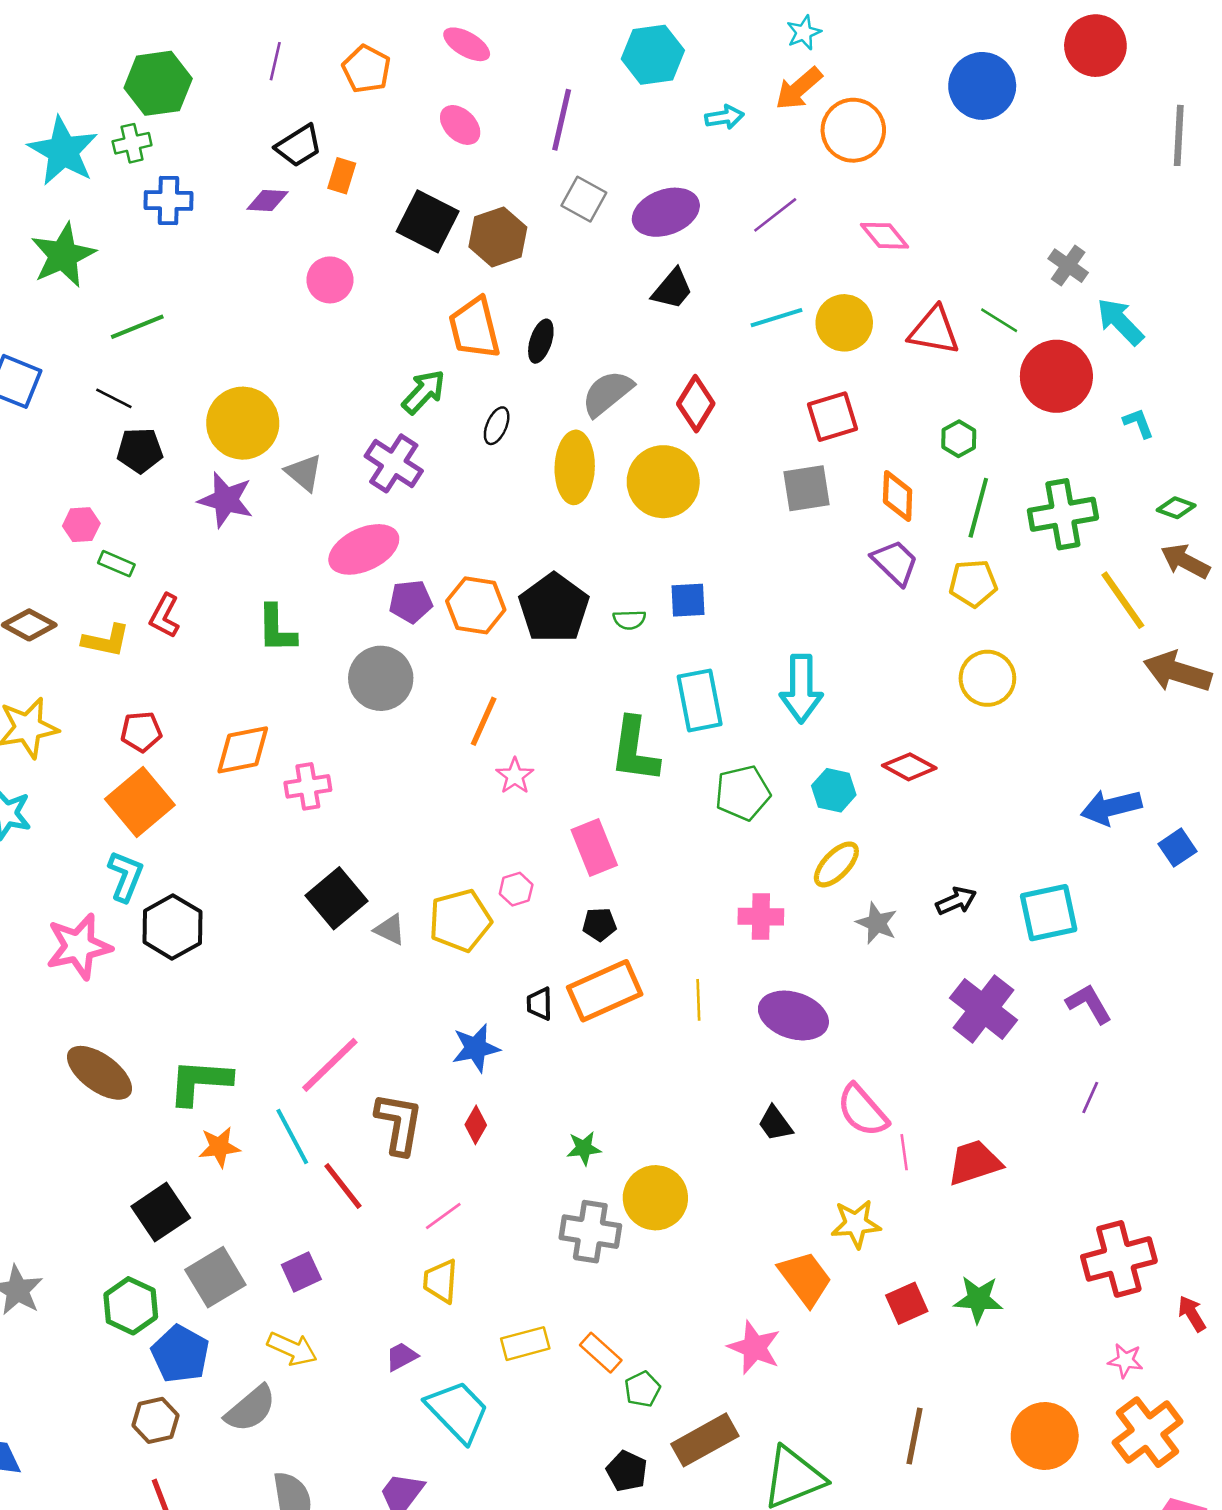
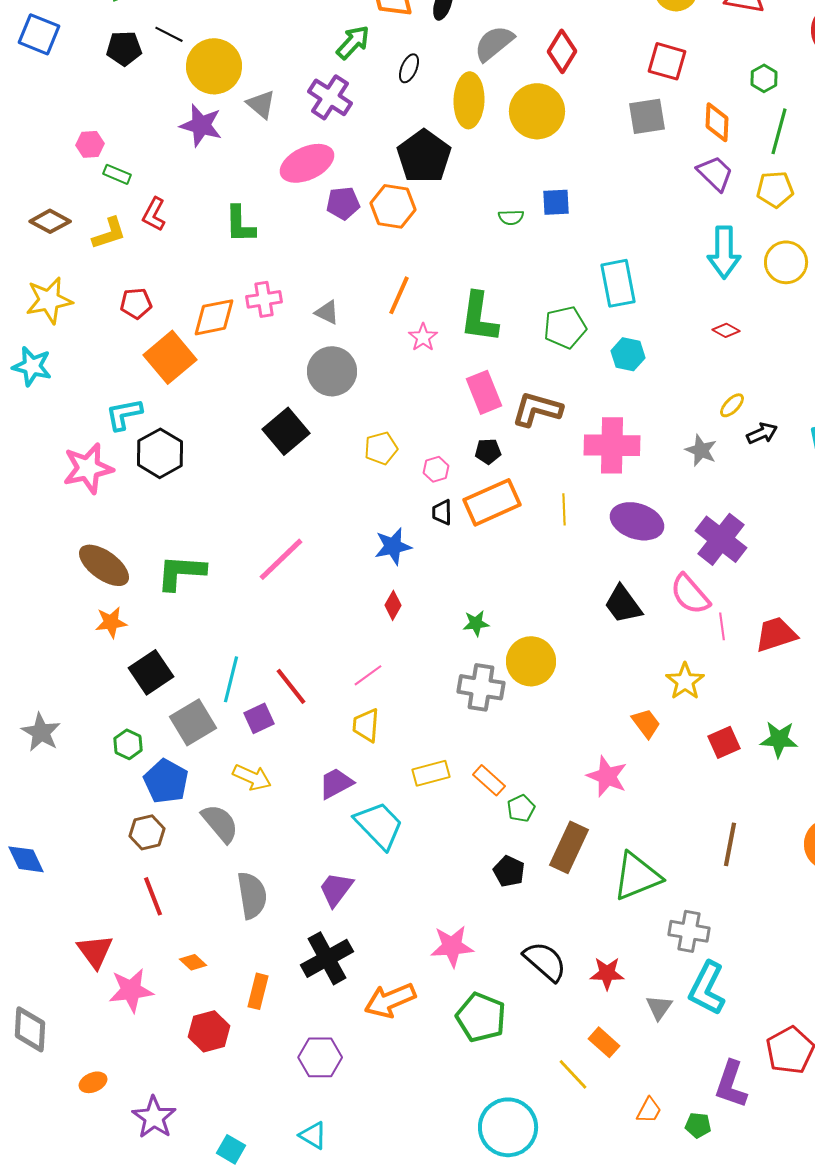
black line: (114, 398) -> (169, 34), moved
red square: (832, 417) -> (667, 61), turned 33
black pentagon: (140, 450) -> (124, 48), moved
black pentagon: (554, 608) -> (424, 156), moved
yellow L-shape: (106, 641) -> (109, 233), turned -30
gray circle: (381, 678) -> (332, 371), moved
cyan arrow: (801, 689) -> (724, 252), moved
cyan rectangle: (700, 700) -> (618, 283), moved
green L-shape: (635, 750) -> (479, 317), moved
red diamond: (909, 767) -> (726, 330), size x0.7
pink cross: (308, 786) -> (264, 299), moved
cyan hexagon: (834, 790) -> (628, 354), moved
green pentagon: (743, 793) -> (565, 327), moved
orange square: (140, 802) -> (170, 357), moved
yellow ellipse: (836, 864) -> (732, 405), moved, size x0.7
cyan L-shape: (126, 876) -> (124, 414), turned -123
pink hexagon: (516, 889) -> (436, 469), moved
pink cross: (761, 917) -> (612, 445), size x1.6
yellow pentagon: (460, 920) -> (381, 448), size x0.7
gray triangle: (390, 930) -> (327, 312), moved
purple cross: (983, 1009) -> (721, 539), moved
brown L-shape: (399, 1124) -> (537, 409), moved, turned -84
black trapezoid: (775, 1124) -> (623, 604), size x1.4
cyan line: (292, 1137) -> (231, 679), moved, turned 42
orange star: (219, 1147) -> (111, 622), moved
red line: (343, 1186) -> (291, 686), moved
yellow star: (856, 1224) -> (685, 681), turned -30
orange trapezoid: (805, 1278) -> (646, 723), size x0.7
green hexagon: (131, 1306) -> (128, 744), size x0.7
purple trapezoid: (402, 1357) -> (336, 783), size x1.4
gray semicircle: (251, 1409) -> (220, 823), turned -90
brown rectangle: (705, 1440) -> (569, 847), turned -36

